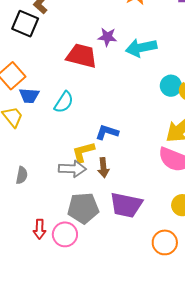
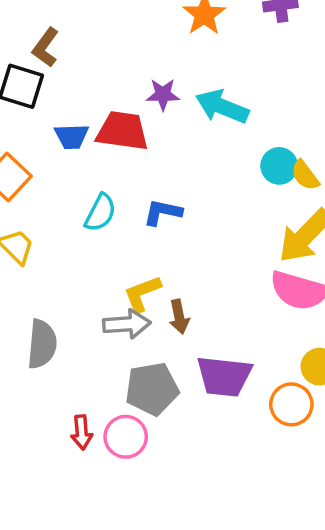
cyan arrow: (141, 48) -> (222, 107), turned 40
blue trapezoid: (29, 96) -> (72, 136), moved
blue L-shape: (107, 132) -> (163, 212), moved
gray semicircle: (22, 175) -> (42, 344), size x1.6
orange circle: (165, 242) -> (291, 404), moved

